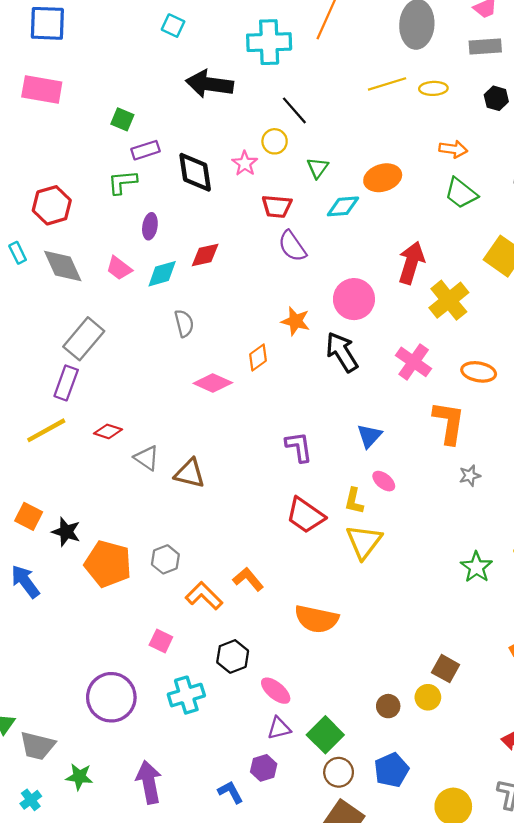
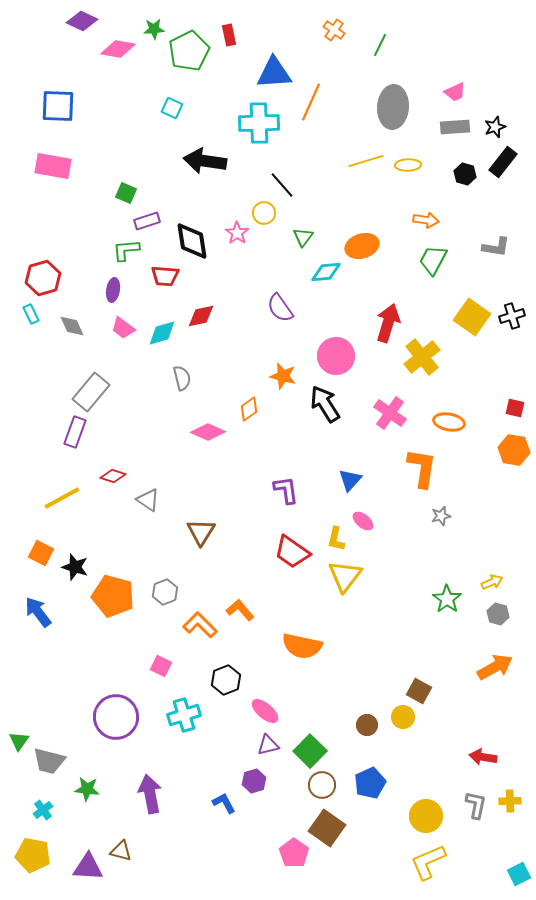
green trapezoid: (461, 193) -> (433, 260), turned 80
red hexagon: (52, 205) -> (43, 278), moved
red trapezoid: (277, 206) -> (165, 276), moved
purple ellipse: (150, 226) -> (113, 290), moved
gray diamond: (63, 266) -> (72, 326), size x0.7
yellow line: (46, 430) -> (62, 498), moved
brown triangle: (190, 473) -> (201, 532), moved, turned 48

